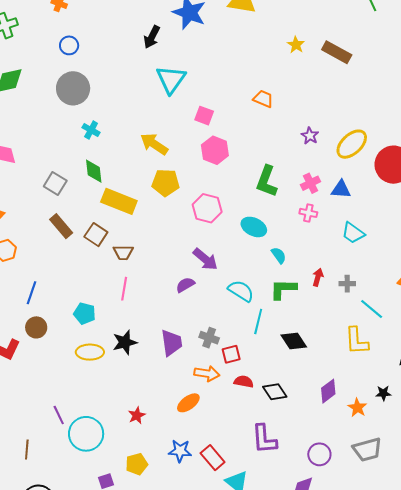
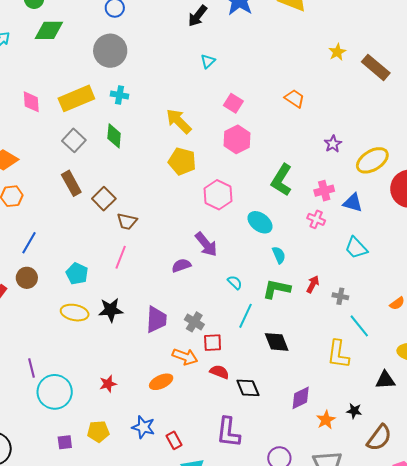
cyan triangle: (171, 79) -> (208, 61), size x0.5
cyan cross: (91, 130) -> (120, 95), turned -30
yellow rectangle: (119, 201) -> (76, 98), moved, turned -56
cyan semicircle: (241, 291) -> (235, 282), size x0.6
red rectangle: (213, 458) -> (174, 440), size x0.7

